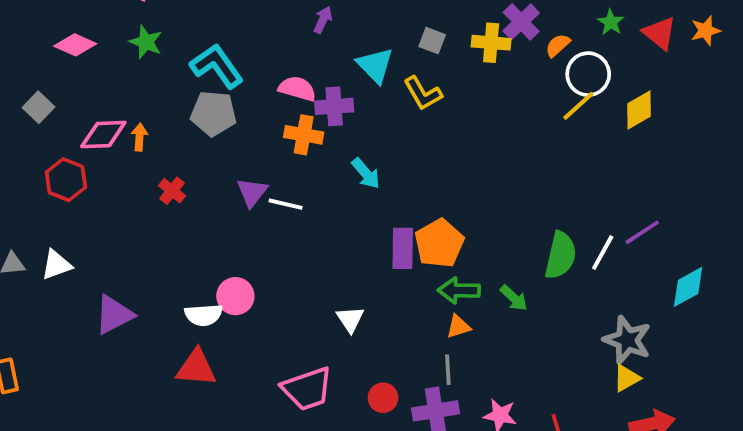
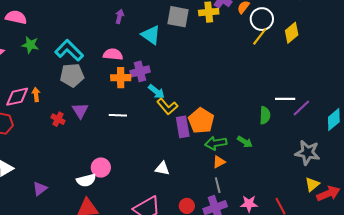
gray square: (432, 41) -> (178, 17), size x1.6
yellow L-shape: (423, 93) -> (167, 106), moved
purple cross: (334, 106) -> (140, 71), moved
purple triangle: (252, 192) -> (80, 111), moved
purple line: (642, 232) -> (301, 108), moved
white line: (603, 252) -> (285, 99), moved, turned 72
green semicircle: (561, 255) -> (265, 115), size x0.7
purple triangle: (114, 315) -> (40, 189), size x0.7
white triangle: (350, 319) -> (162, 168), turned -35
yellow triangle: (627, 378) -> (312, 184), moved

